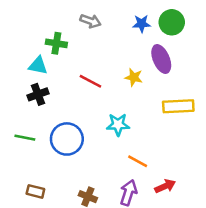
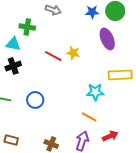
yellow star: (134, 77) -> (73, 53), moved
cyan star: (118, 125) -> (95, 92), moved
blue circle: (67, 139) -> (35, 100), size x0.7

